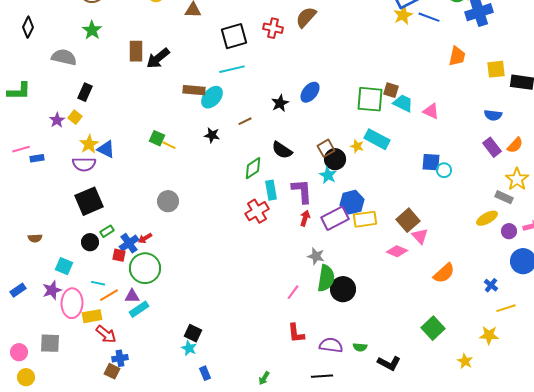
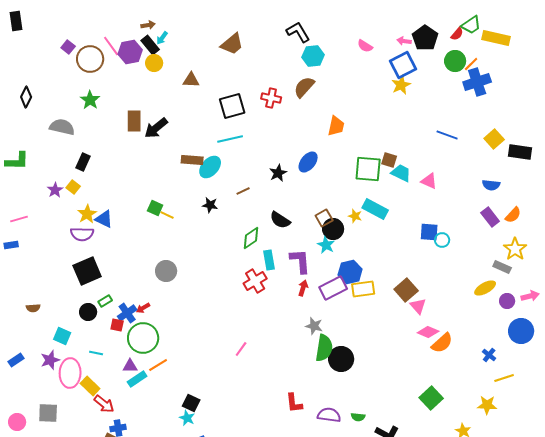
blue line: (429, 17) -> (447, 135), moved
orange trapezoid: (457, 56) -> (336, 126), moved
yellow square: (496, 69) -> (494, 139), turned -36
blue rectangle: (37, 158) -> (11, 245), moved
pink diamond: (397, 251) -> (428, 332), moved
pink line: (293, 292) -> (241, 349), moved
orange line: (109, 295) -> (158, 365), moved
yellow rectangle: (92, 316) -> (90, 386), turned 54

